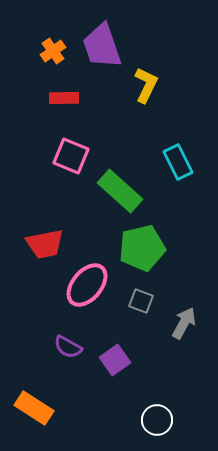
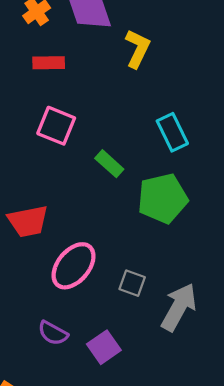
green rectangle: (120, 191) -> (109, 164), size x0.6
green pentagon: (142, 248) -> (163, 198), moved
gray arrow: (184, 323) -> (179, 307), size x1.4

